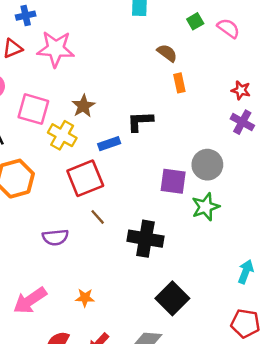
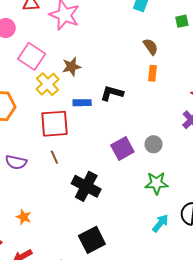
green square: (195, 21) -> (182, 21), moved
gray circle: (207, 165) -> (154, 144), size x0.7
purple square: (173, 181) -> (122, 149), turned 35
green star: (206, 207) -> (157, 183), moved
cyan arrow: (246, 272) -> (160, 223), moved

